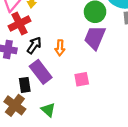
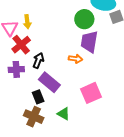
orange arrow: (60, 48) -> (75, 59), moved, turned -72
pink square: (82, 79) -> (91, 93), moved, size x1.5

